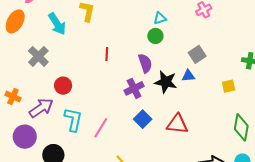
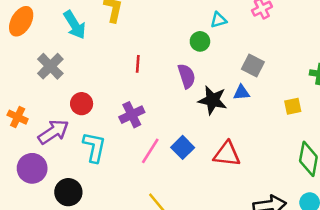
cyan triangle: (160, 18) -> (219, 20), moved
gray square: (197, 54) -> (253, 65), turned -30
purple cross: (134, 88) -> (132, 115), moved
pink line: (101, 128) -> (150, 151), moved

